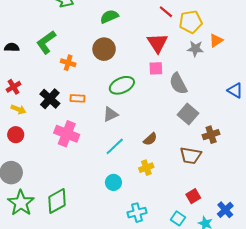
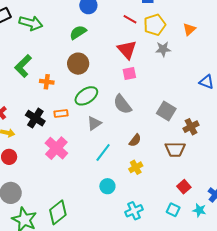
orange triangle: (216, 40) -> (189, 29), moved
gray semicircle: (178, 84) -> (122, 104), moved
green ellipse: (122, 85) -> (86, 96), moved
pink cross: (67, 134) -> (56, 148), turned 30

